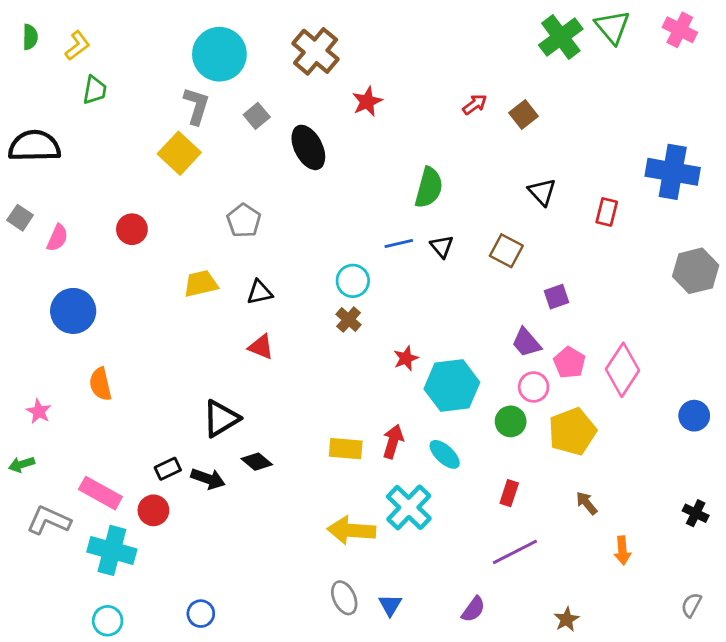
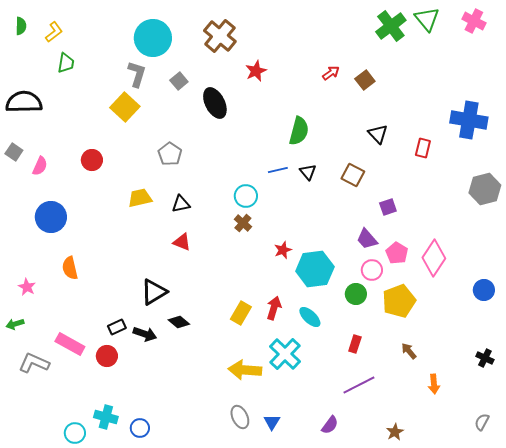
yellow rectangle: (346, 449) -> (241, 313), turned -65
cyan cross: (112, 550) -> (106, 417), moved, size x0.7

